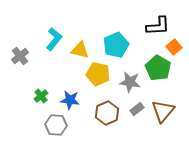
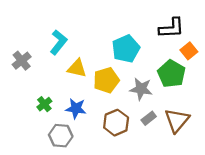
yellow triangle: (80, 50) -> (77, 68), moved
yellow pentagon: (98, 74) -> (106, 80), turned -30

